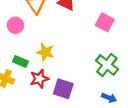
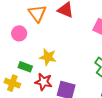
red star: (39, 79) -> (43, 82), turned 30

